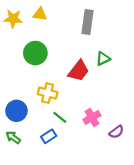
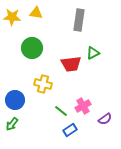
red trapezoid: (79, 71) -> (71, 64), turned 45
green line: (60, 117) -> (61, 111), moved
blue rectangle: (49, 136) -> (70, 130), moved
green arrow: (13, 137) -> (12, 124), turned -88

